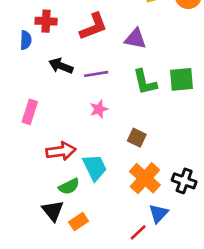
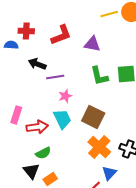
blue semicircle: (26, 40) -> (11, 45), turned -88
purple line: (96, 74) -> (55, 77), moved
pink rectangle: (30, 112) -> (16, 115), moved
brown square: (137, 138) -> (93, 117), size x1.6
cyan trapezoid: (95, 167) -> (62, 119), moved

